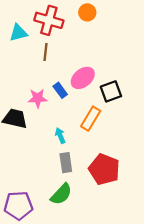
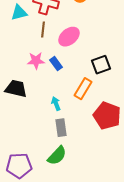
pink ellipse: (83, 78) -> (69, 37), moved
pink star: (38, 98) -> (36, 61), moved
red pentagon: (104, 169) -> (107, 116), moved

